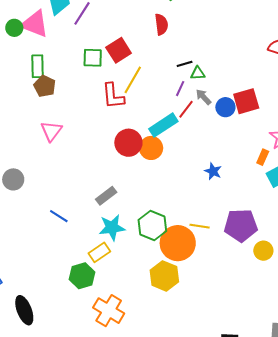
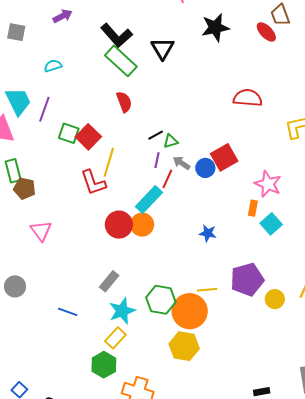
green square: (93, 58) -> (69, 133), moved, turned 30

